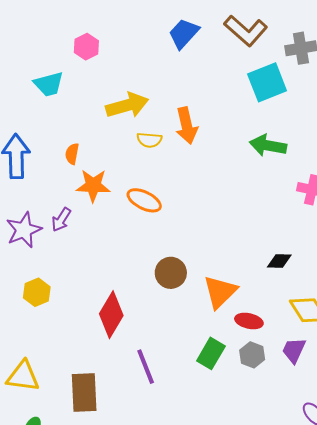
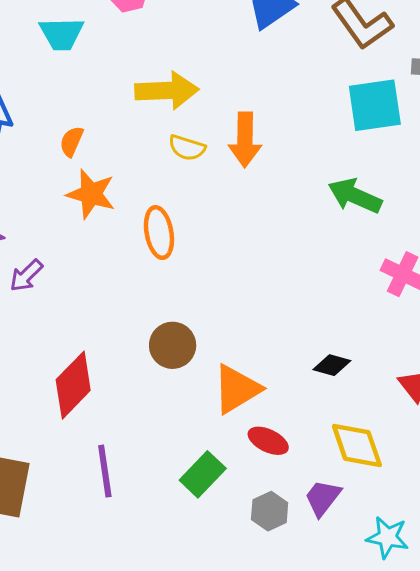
orange ellipse: (144, 200) -> (159, 233), turned 40
purple arrow: (61, 220) -> (26, 276), moved
gray hexagon: (252, 355) -> (270, 511), moved

